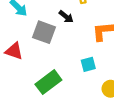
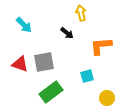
gray square: (44, 32) -> (44, 62), moved, turned -30

